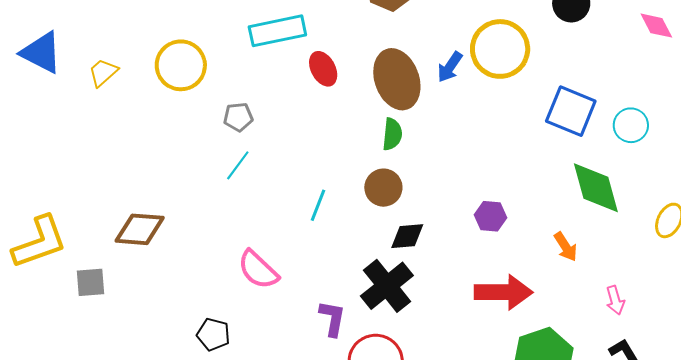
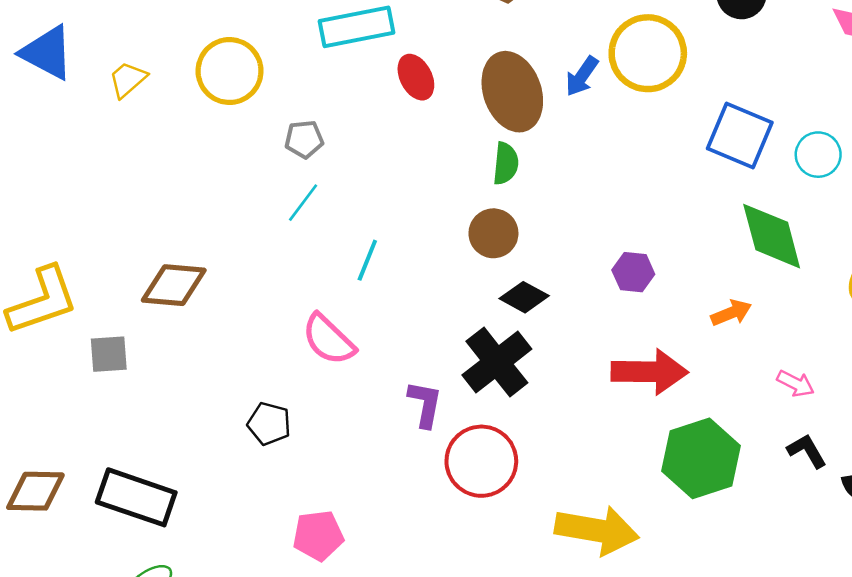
cyan line: (318, 205) -> (367, 260), moved
black diamond: (407, 236) -> (524, 297), turned 33
orange arrow: (566, 247) -> (731, 313), turned -80
pink arrow: (615, 300) -> (796, 384), turned -48

